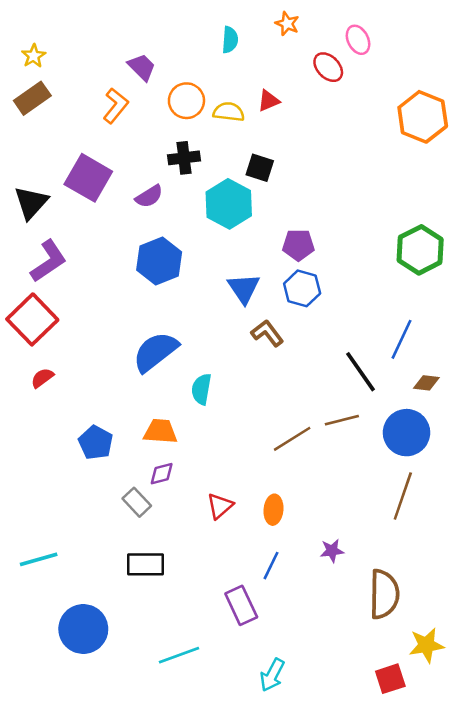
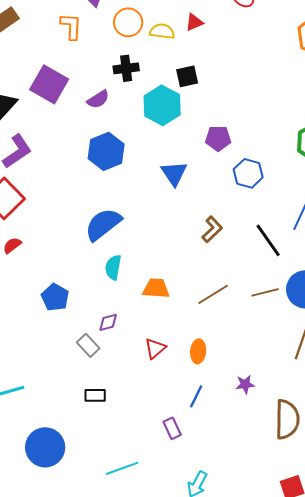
orange L-shape: (116, 106) -> (71, 26), turned -36
black square: (260, 168) -> (187, 76), turned -30
blue hexagon: (302, 288) -> (248, 173), moved
brown L-shape: (267, 333) -> (212, 229), moved, turned 84
cyan semicircle: (201, 389) -> (113, 267), moved
brown line: (342, 420) -> (265, 292), moved
orange trapezoid: (160, 431) -> (156, 288), moved
black rectangle: (145, 564) -> (95, 395), size x0.7
purple rectangle: (241, 605) -> (172, 428), size x0.7

